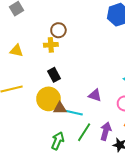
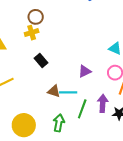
purple triangle: (95, 95) -> (85, 71), turned -32
yellow circle: (49, 99) -> (24, 125), moved
brown triangle: (60, 108) -> (54, 91), turned 32

